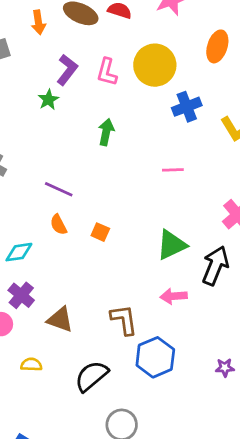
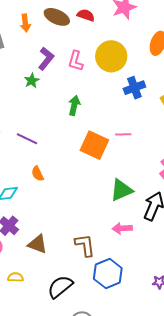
purple line: (59, 189) -> (27, 139), moved
orange square: (100, 232) -> (94, 145), moved, size x2.0

